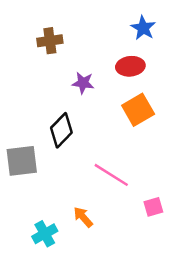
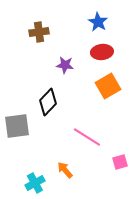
blue star: (143, 28) -> (98, 22), moved

